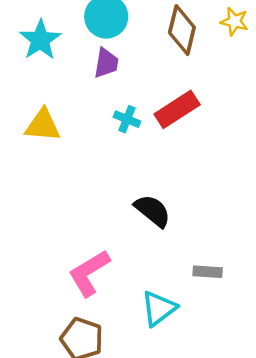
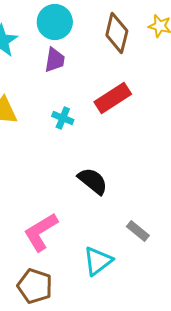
cyan cross: (127, 119) -> (63, 118), moved
gray rectangle: (208, 272) -> (138, 231), turned 35

